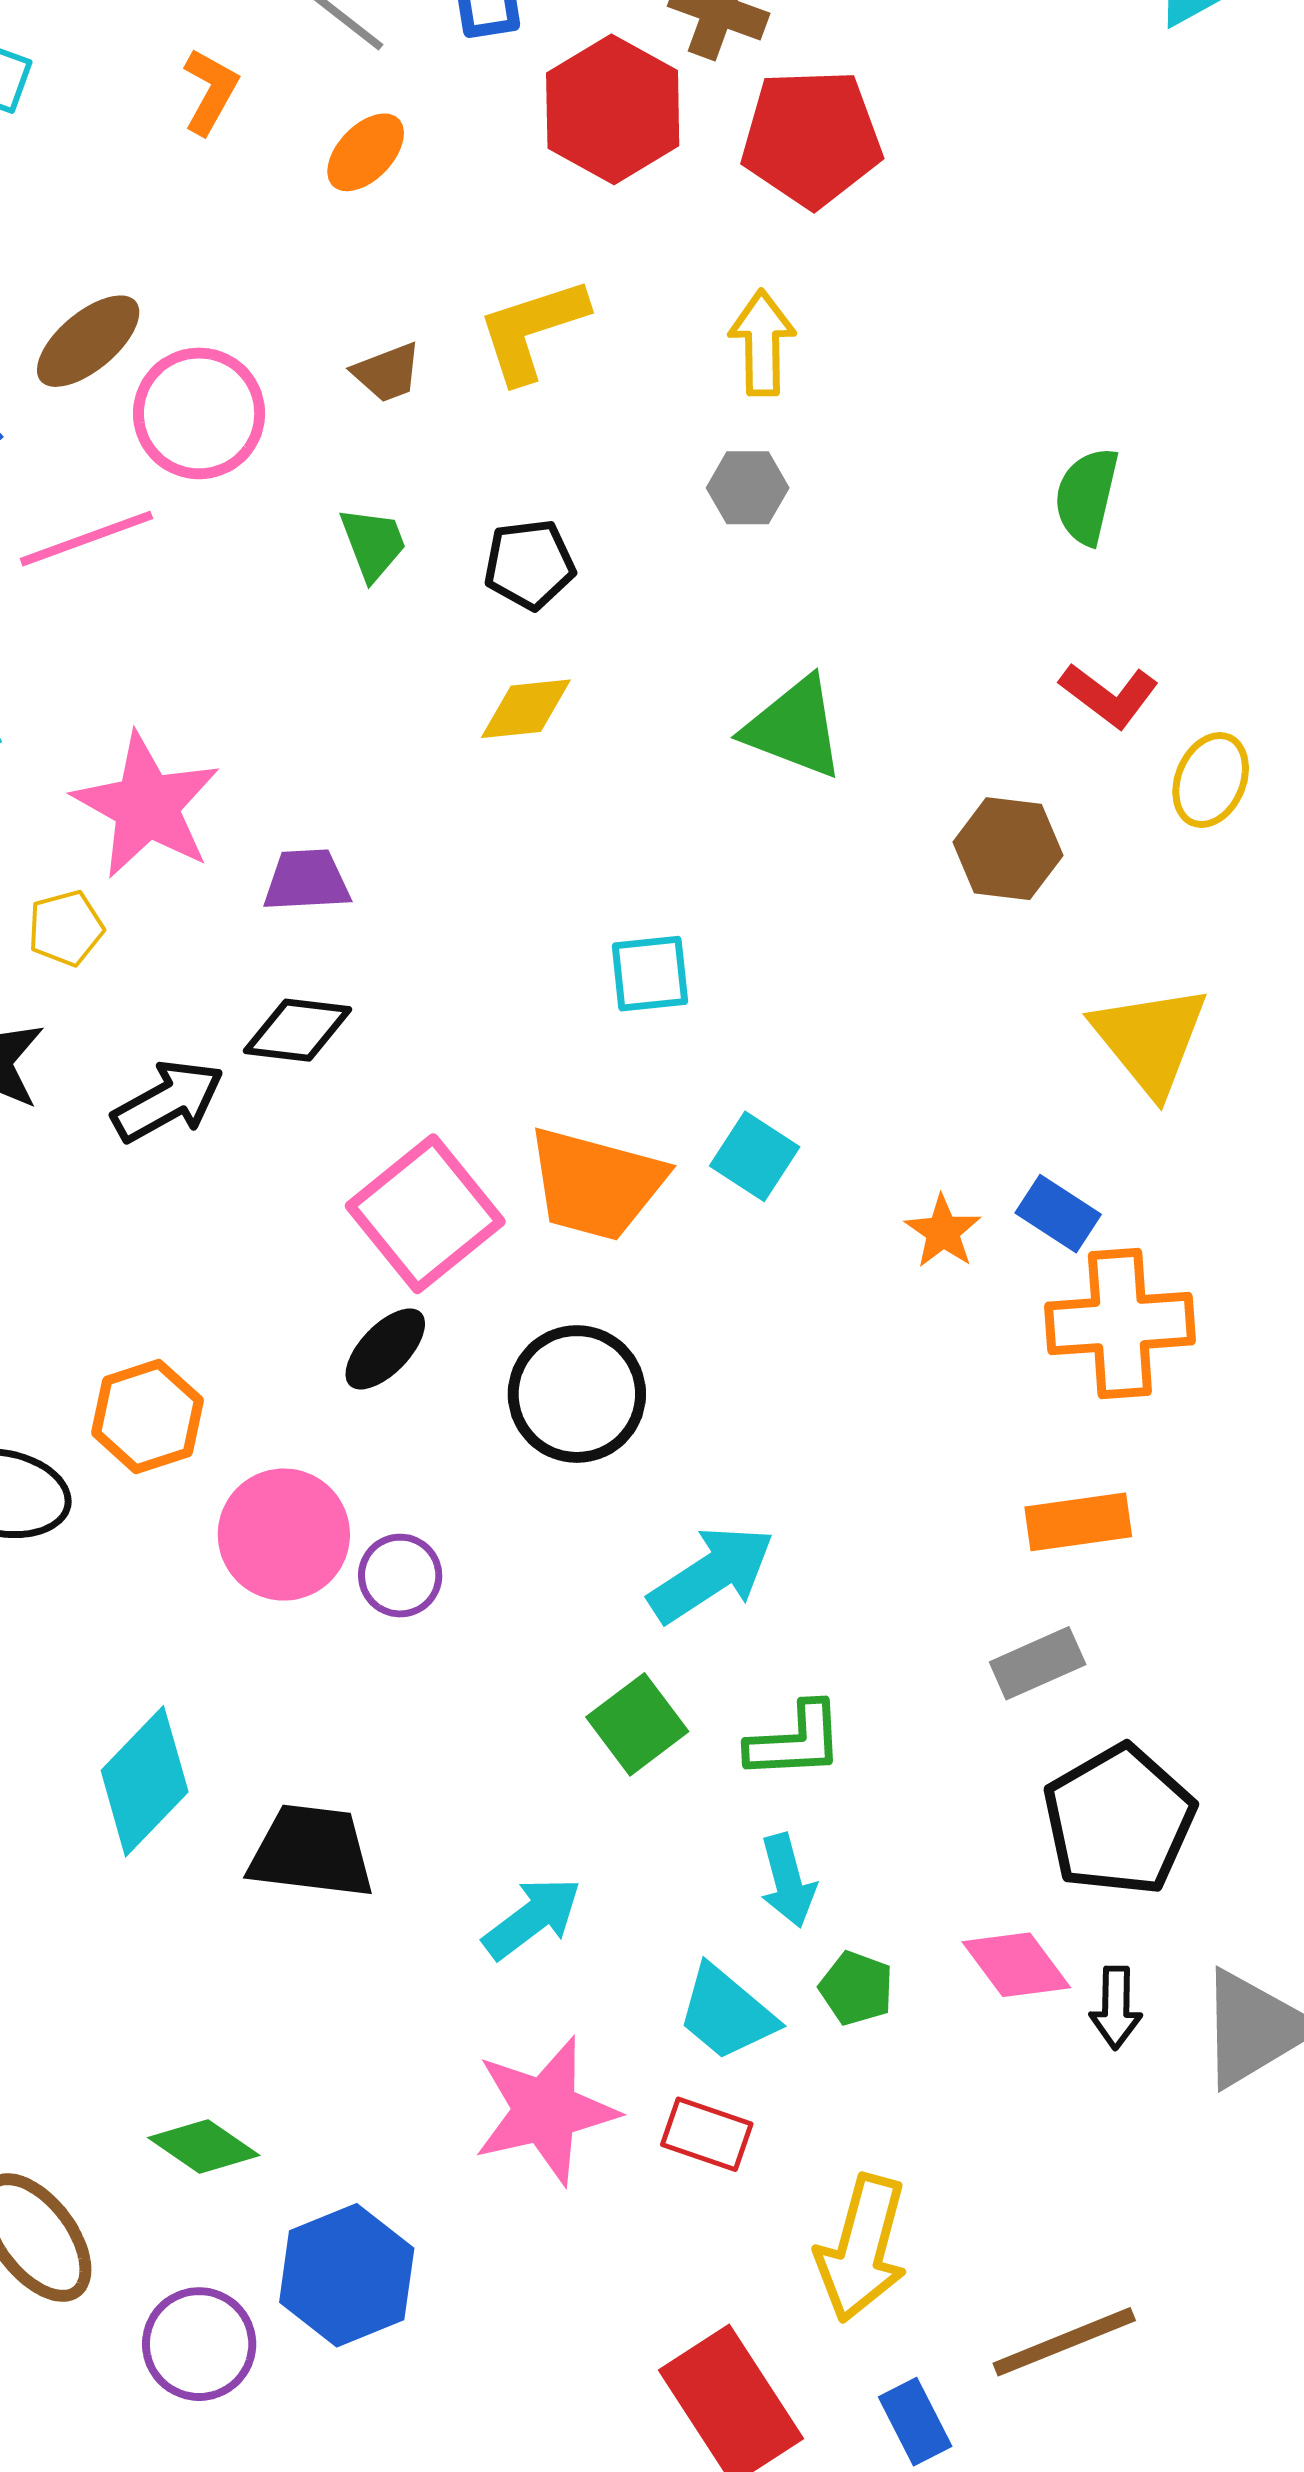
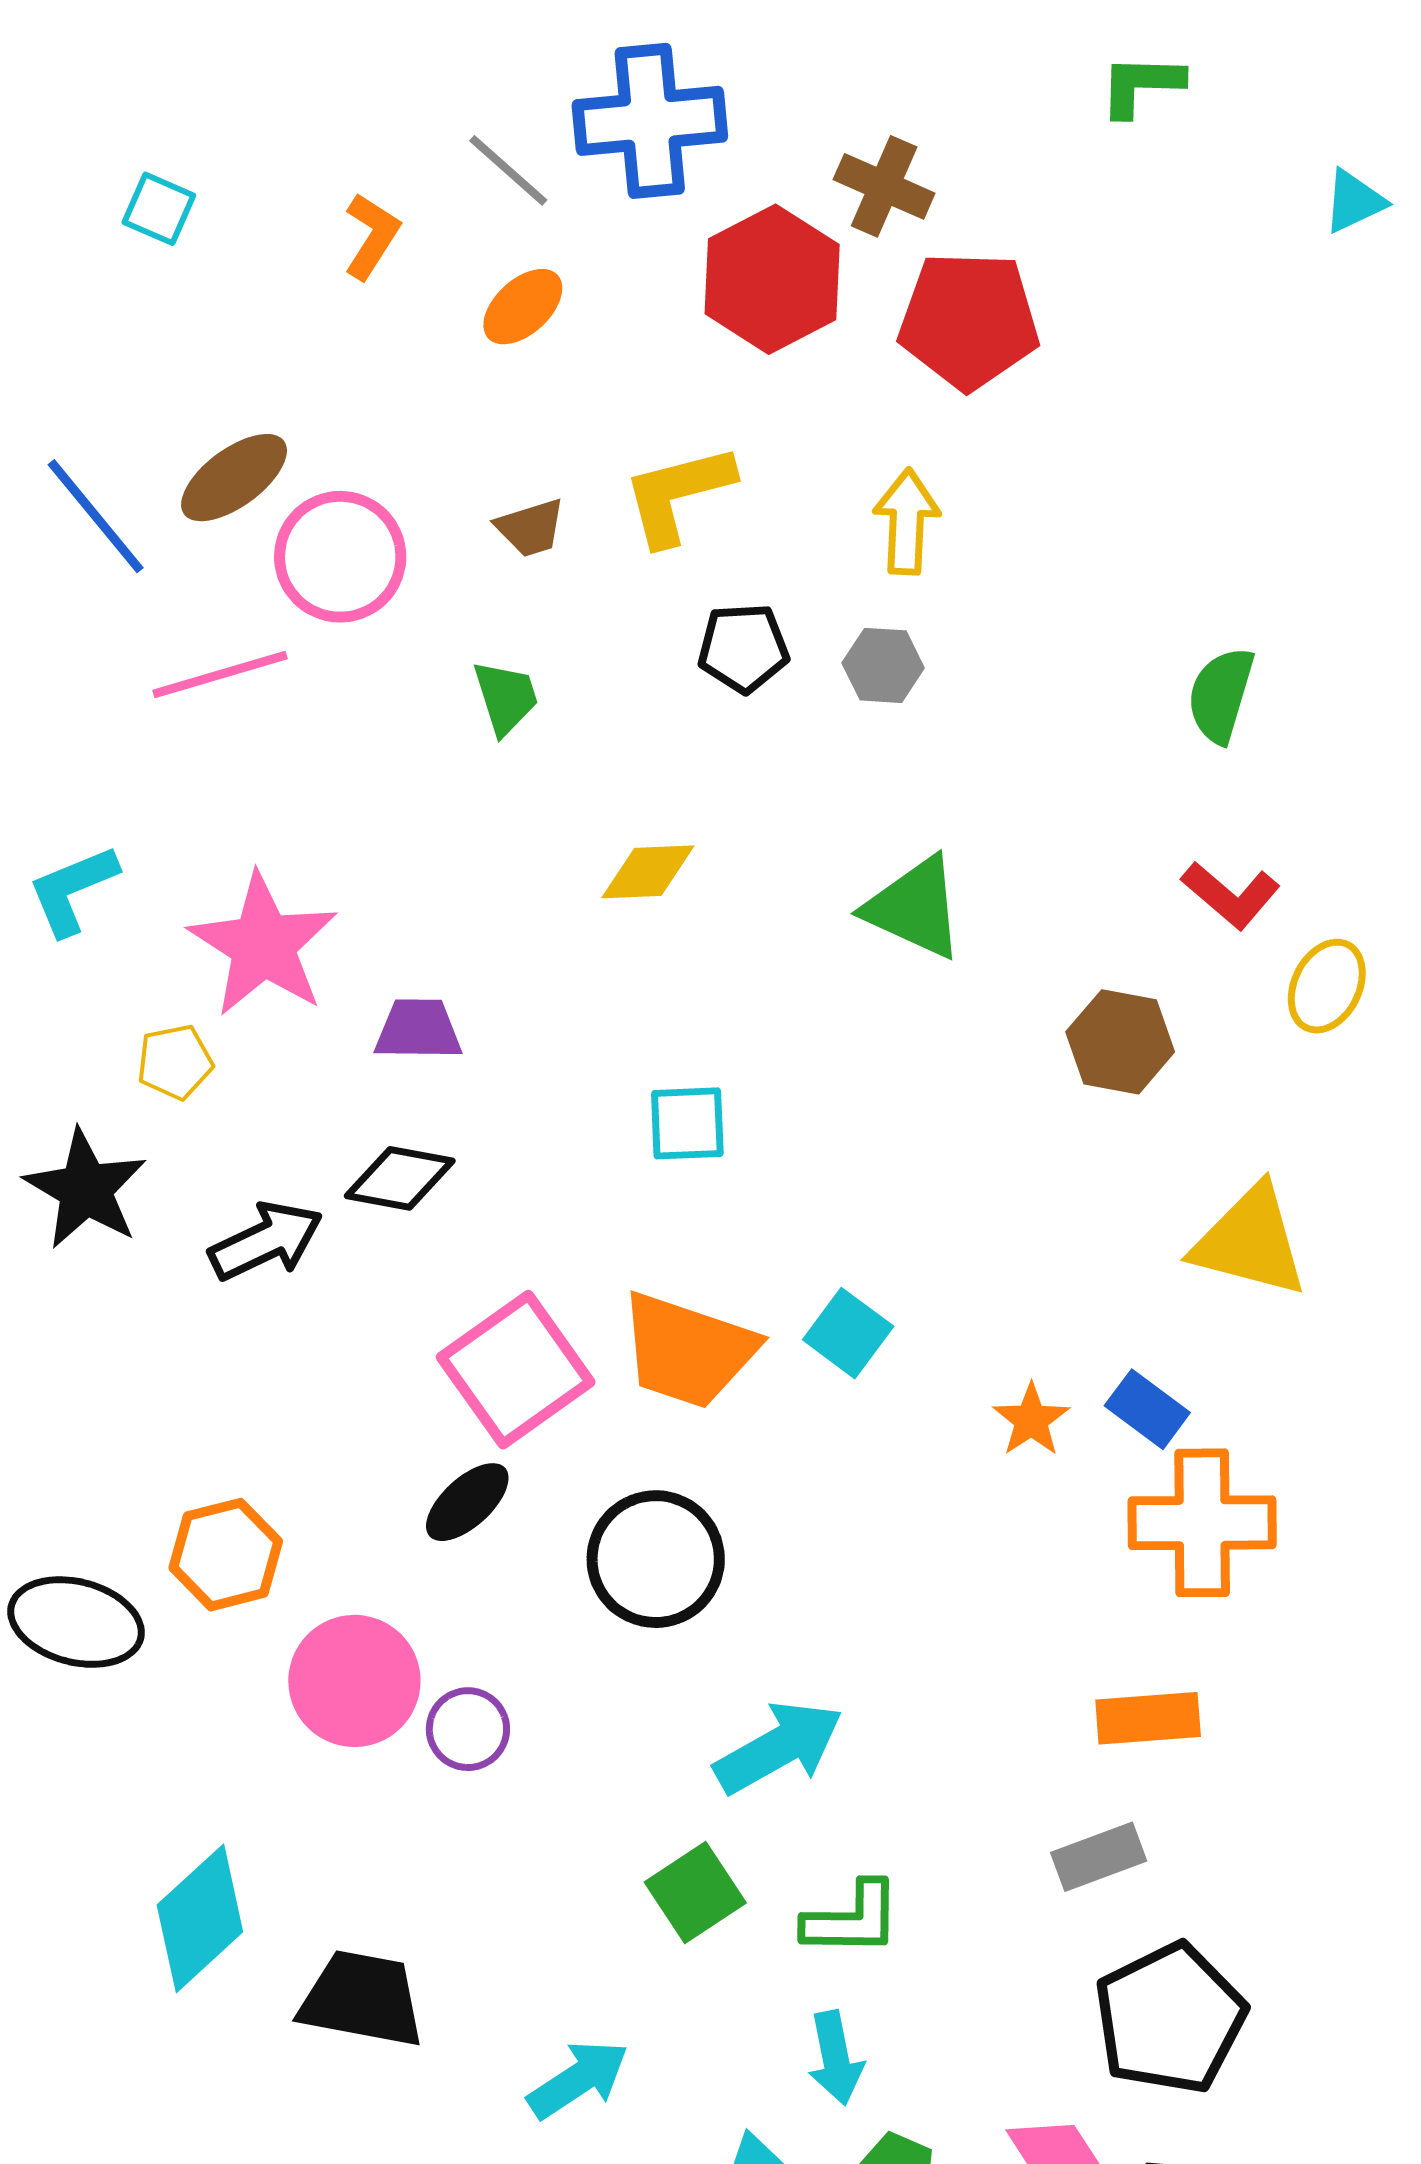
black pentagon: (529, 564) -> (743, 648), moved
cyan square: (650, 974) -> (687, 1123), moved
yellow triangle: (1150, 1040) -> (1250, 1241), turned -40

